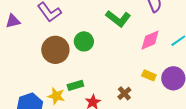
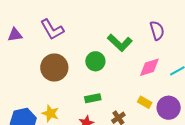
green circle: (84, 41) -> (95, 61), moved
green rectangle: (75, 85) -> (93, 98), moved

